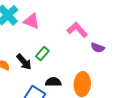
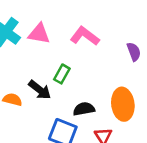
pink L-shape: (77, 30) -> (85, 36), moved
purple semicircle: (98, 48) -> (134, 52), turned -120

